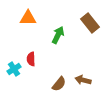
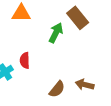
brown rectangle: (90, 23) -> (78, 18), moved

